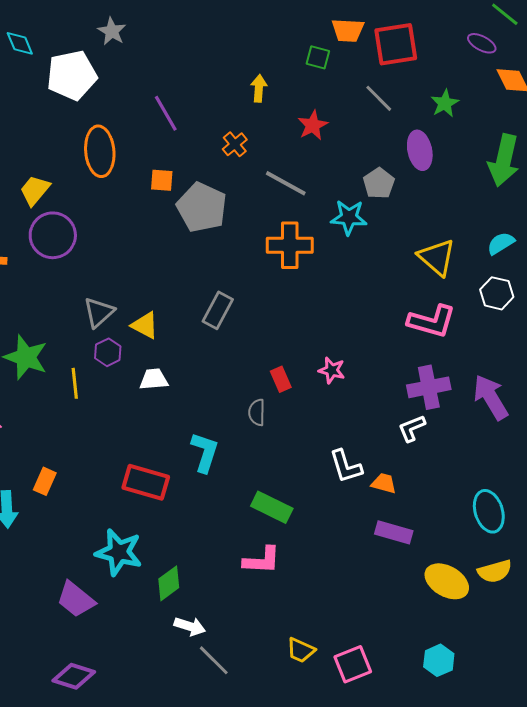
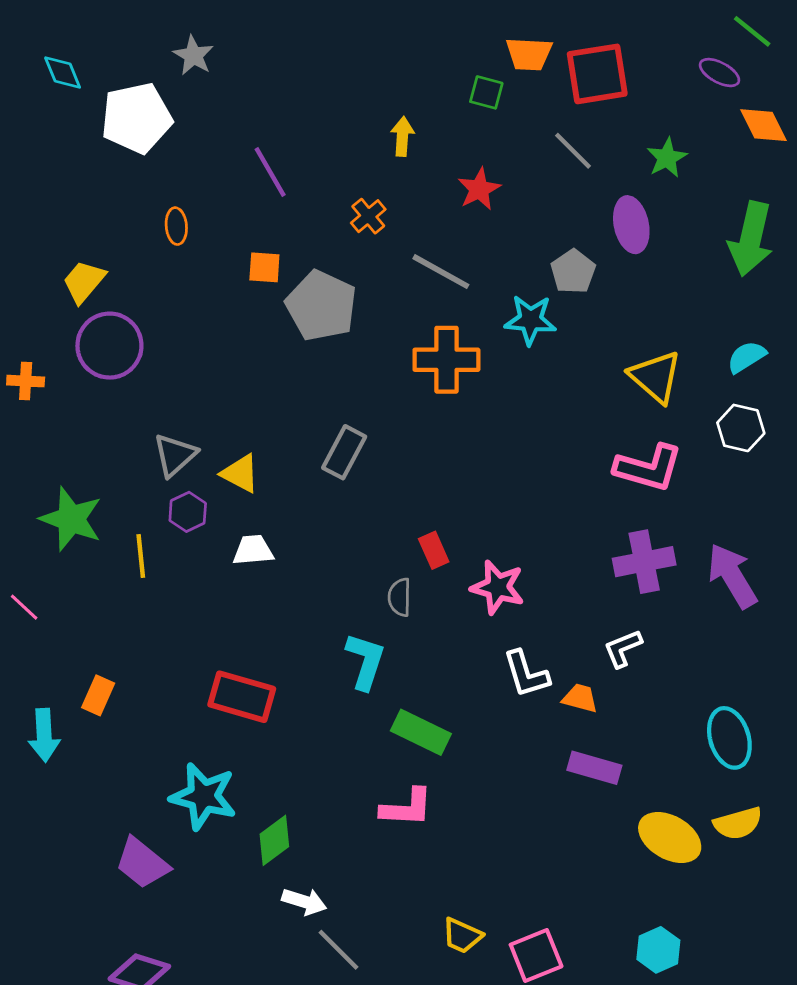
orange ellipse: (100, 151) -> (176, 226), size x0.5
pink star: (332, 370) -> (498, 587), moved, size x1.4
white L-shape: (412, 428) -> (623, 648), moved
cyan L-shape: (205, 452) -> (365, 661), moved

